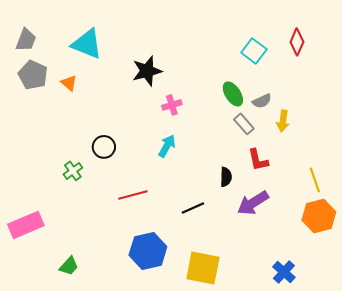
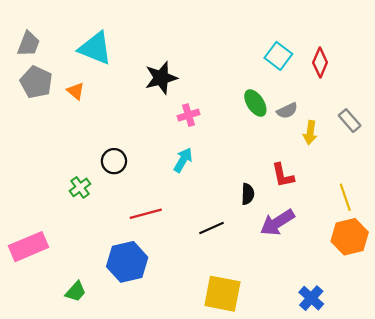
red diamond: (297, 42) -> (320, 62), moved
gray rectangle: (244, 124) -> (350, 121), moved
blue hexagon: (148, 251) -> (127, 262), moved

